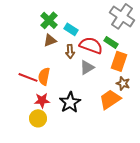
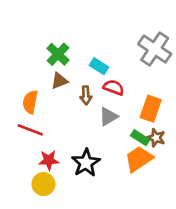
cyan rectangle: (71, 29) -> (99, 66), moved
green rectangle: (111, 42) -> (140, 138), moved
red semicircle: (91, 45) -> (114, 87), size x0.7
orange semicircle: (44, 76) -> (30, 102), moved

